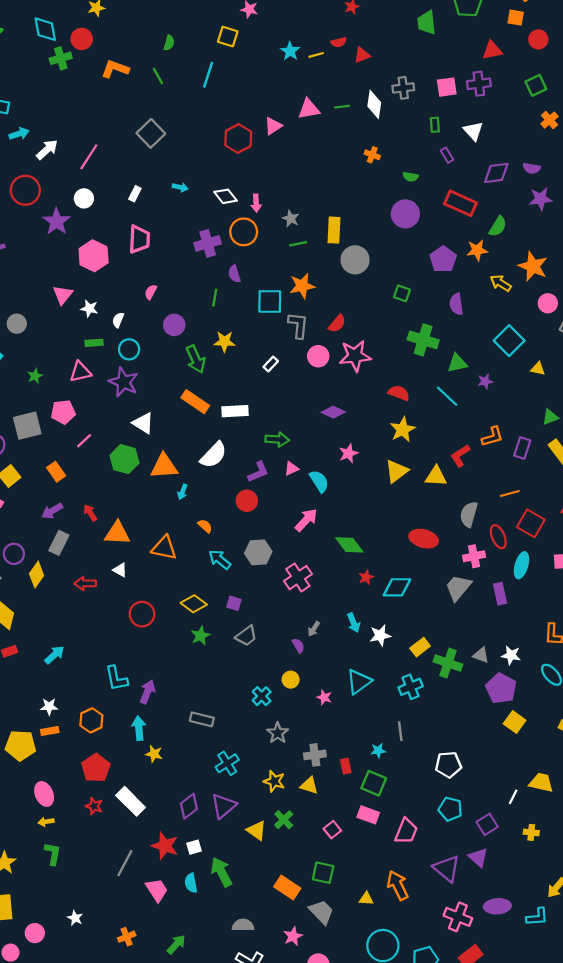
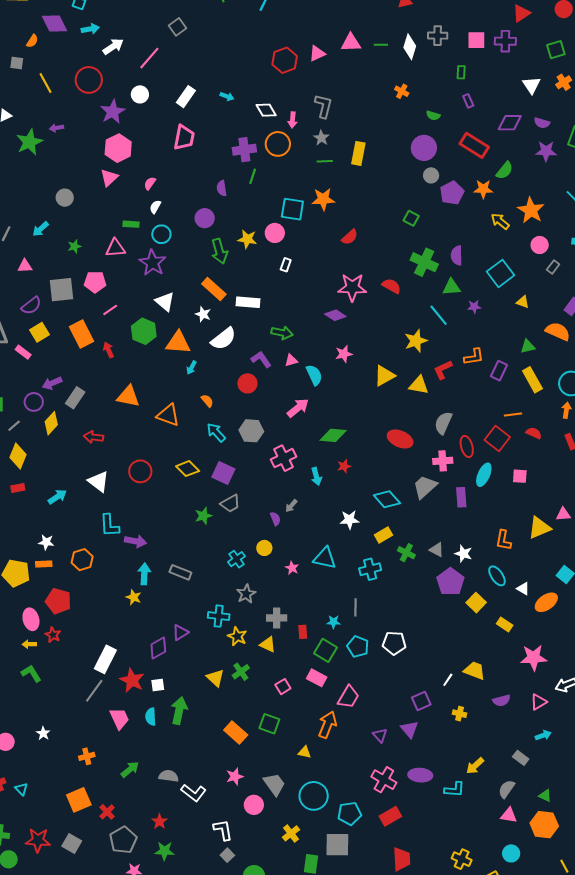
red triangle: (492, 50) -> (521, 13), turned -30
white triangle: (473, 131) -> (531, 85), moved
gray square: (151, 133) -> (178, 27), moved, size x0.7
white rectangle: (135, 194) -> (186, 97), size x1.5
pink hexagon: (94, 256) -> (118, 148), moved
gray circle: (355, 260) -> (431, 175), moved, size x0.6
purple semicircle: (234, 274) -> (222, 188), moved
pink semicircle: (151, 292) -> (150, 183), moved
green line: (215, 298) -> (253, 176), moved
purple semicircle: (456, 304) -> (457, 255), moved
white star: (89, 309) -> (203, 314), moved
gray L-shape: (298, 325) -> (324, 106), moved
pink circle: (318, 356) -> (275, 233), moved
pink star: (355, 356) -> (352, 287), moved
white rectangle: (271, 364) -> (286, 265), turned -32
red semicircle: (399, 393) -> (391, 286), moved
yellow star: (403, 430) -> (416, 341), moved
orange rectangle: (56, 472) -> (81, 334), size x1.5
purple L-shape: (258, 472) -> (261, 359), turned -110
orange line: (510, 493) -> (513, 415), moved
purple arrow: (52, 511) -> (52, 383), moved
red arrow: (90, 513) -> (108, 350), moved
green diamond: (349, 545) -> (333, 435), turned -56
white triangle: (120, 570) -> (98, 482), moved, size x1.6
cyan diamond: (397, 587) -> (387, 499), moved, turned 40
purple square: (234, 603) -> (223, 473), size x1.6
cyan arrow: (354, 623) -> (316, 476), moved
green star: (200, 636) -> (203, 516), moved
green cross: (448, 663) -> (406, 553), size x0.7
cyan triangle: (359, 682) -> (325, 558), turned 40
purple arrow: (147, 692) -> (136, 541), turned 70
yellow square: (515, 722) -> (476, 603), moved
cyan arrow: (139, 728) -> (144, 574), moved
cyan cross: (227, 763) -> (219, 616), moved, turned 30
red pentagon: (96, 768) -> (58, 601), moved, turned -30
white rectangle: (131, 801) -> (105, 659), moved, turned 64
red star: (94, 806) -> (53, 635), moved
purple triangle: (224, 806) -> (180, 632), moved, size x0.7
cyan pentagon: (450, 809) -> (358, 647), moved
green L-shape: (53, 854) -> (31, 673), turned -50
purple triangle: (447, 869) -> (380, 735), size x0.6
green arrow: (221, 872) -> (179, 711), turned 32
orange arrow: (398, 885) -> (327, 725), moved, turned 40
gray trapezoid: (321, 912) -> (274, 784), moved
gray semicircle: (243, 925) -> (169, 776), moved

